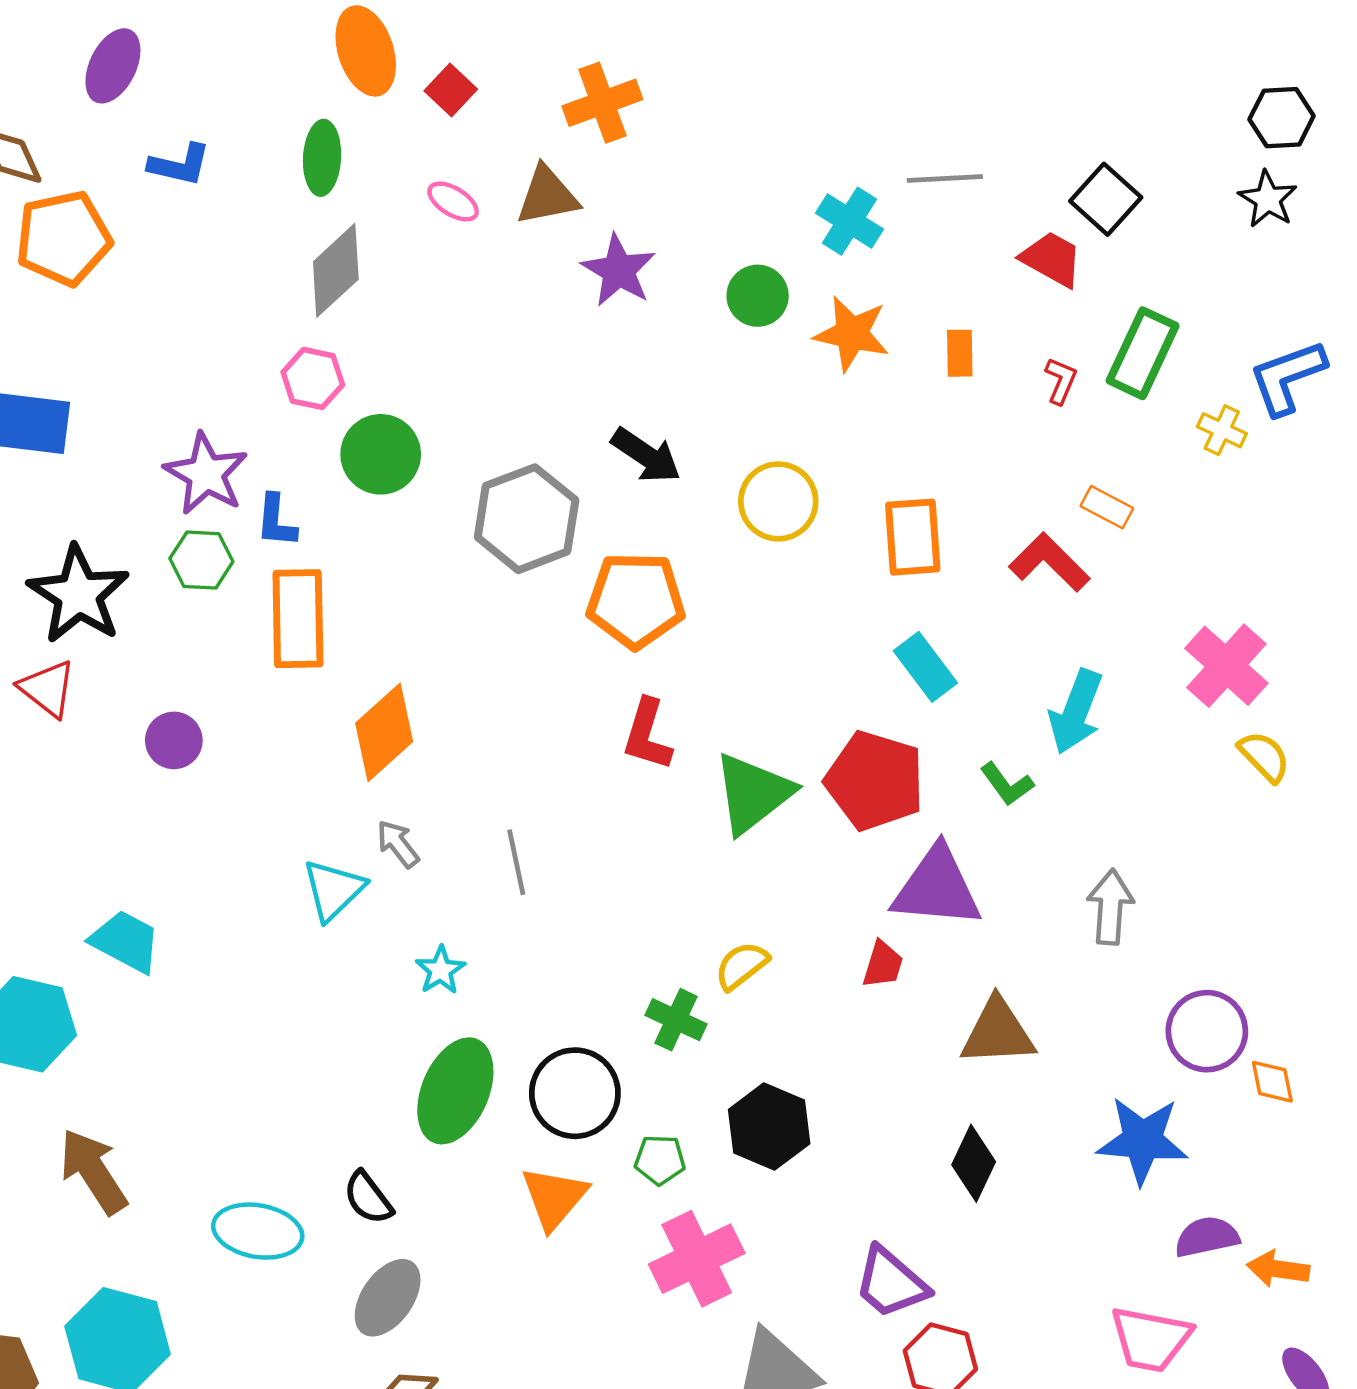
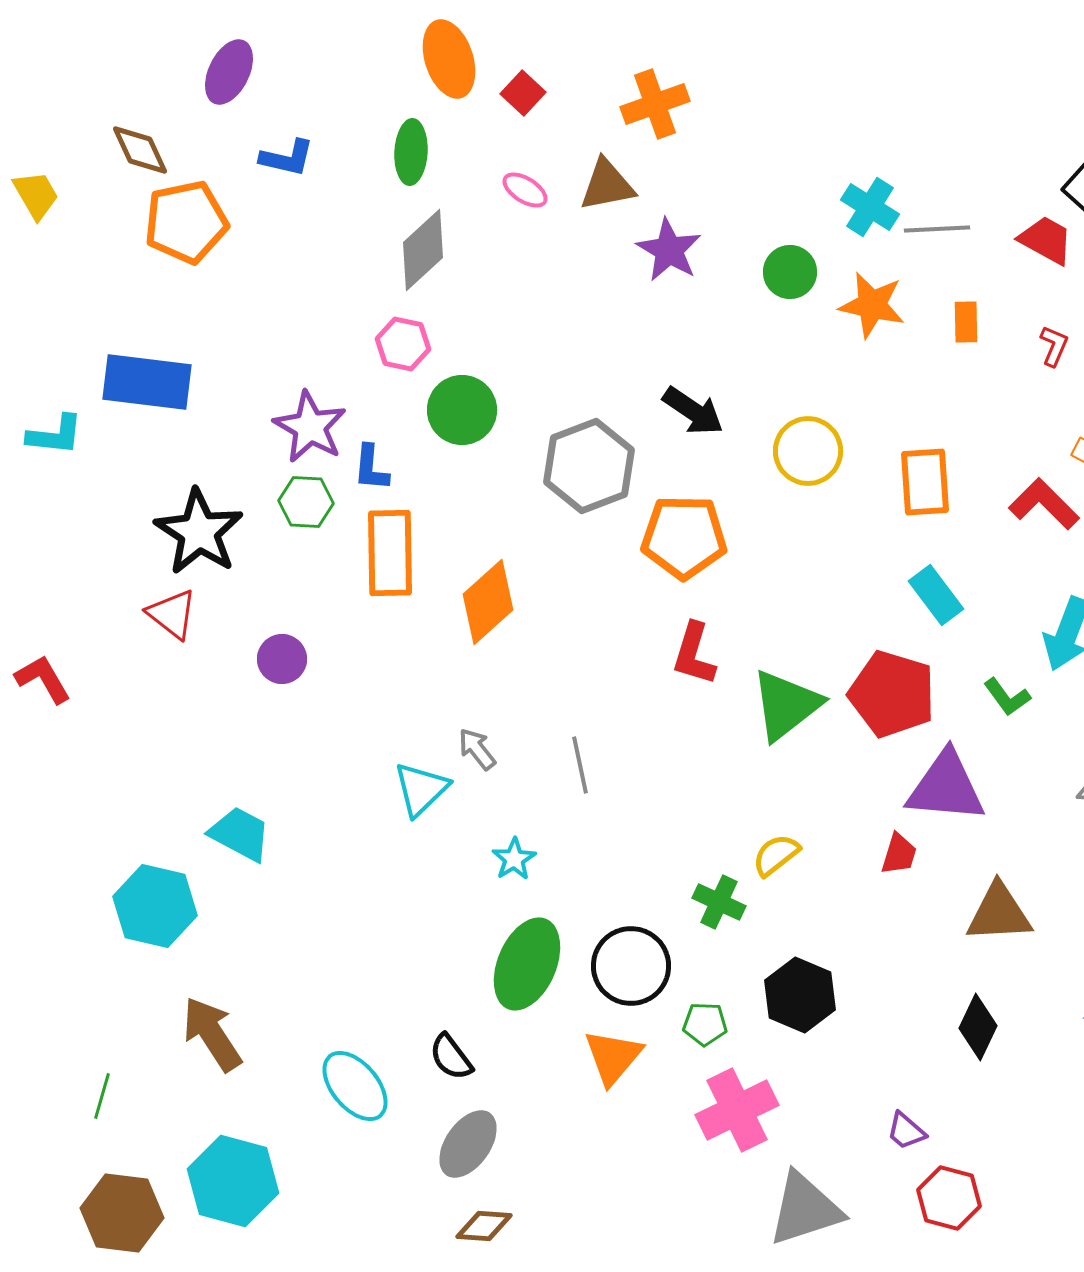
gray line: (945, 179) -> (937, 229), moved
orange diamond: (384, 732) -> (488, 602), moved
cyan ellipse: (258, 1231) -> (355, 1086), turned 40
purple trapezoid: (891, 1283) -> (906, 1131), size x0.6

